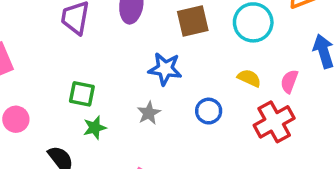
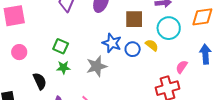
yellow semicircle: (249, 78) -> (152, 45), moved
blue circle: (209, 111) -> (133, 49), moved
gray star: (149, 113) -> (97, 66), size x1.5

